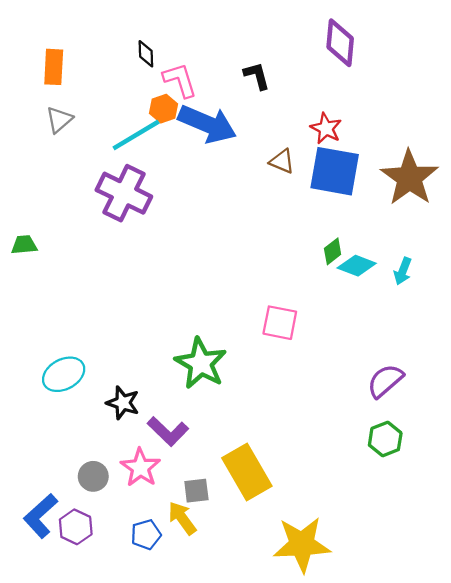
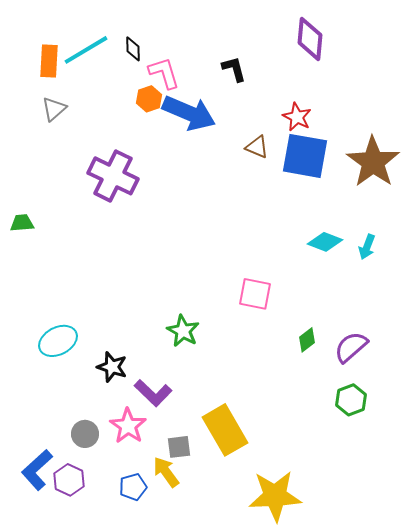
cyan line: (136, 135) -> (86, 50), moved
green diamond: (333, 251) -> (307, 340), moved
green star: (201, 363) -> (183, 331), size x0.7

